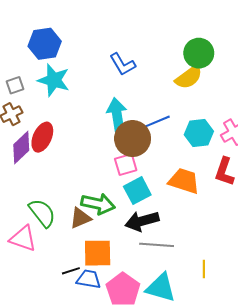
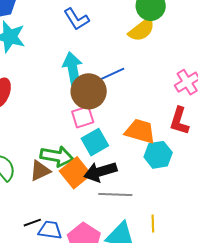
cyan hexagon: (199, 133) -> (158, 155), moved
orange square: (98, 253) -> (75, 173), moved, turned -36
yellow line: (204, 269) -> (153, 223), moved

